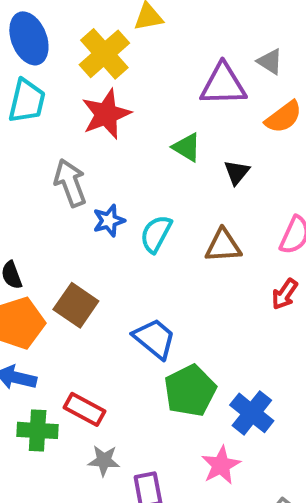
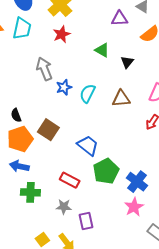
purple triangle: (223, 85) -> (120, 19), size x0.7
red star: (106, 114) -> (62, 34), size x0.7
red rectangle: (85, 409) -> (70, 180), moved
pink star: (221, 465) -> (134, 207), moved

